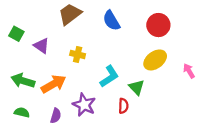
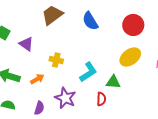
yellow cross: (78, 55) -> (56, 60), moved
orange arrow: (54, 84) -> (37, 79), size x0.6
green triangle: (137, 87) -> (113, 82), turned -42

